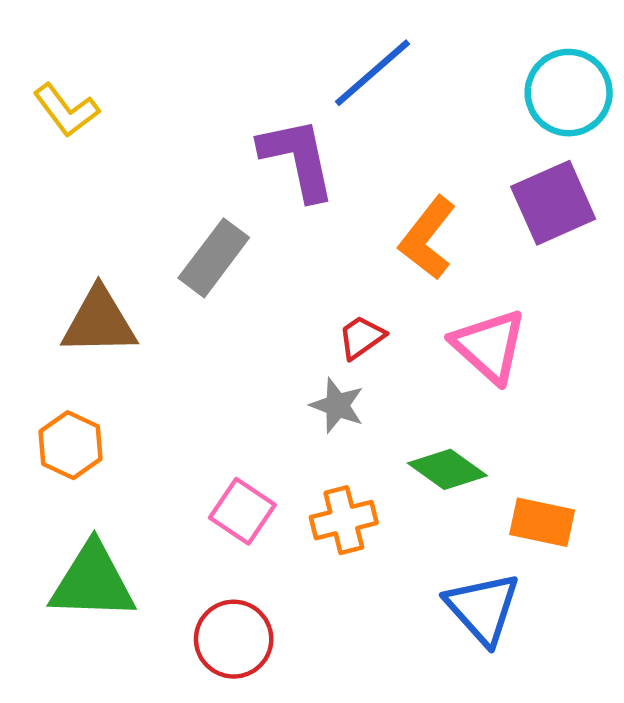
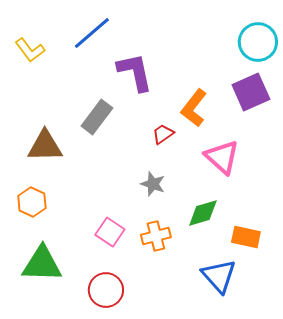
blue line: (372, 73) -> (92, 33), moved
red trapezoid: (361, 337) -> (163, 134), moved
green diamond: (447, 469) -> (203, 213), turned -52

